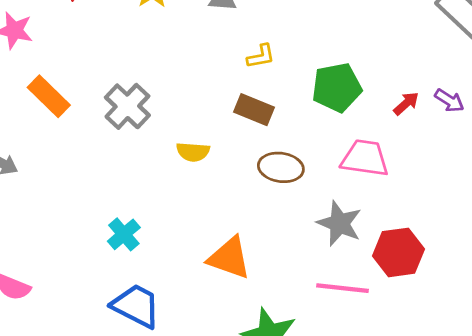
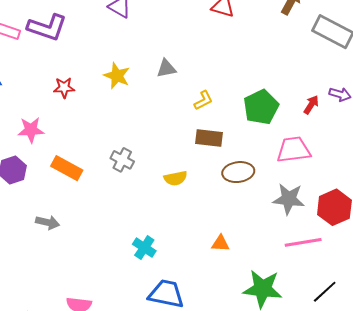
gray cross: (127, 106) -> (122, 160), size x0.7
orange triangle: (229, 258) -> (220, 243), size x0.6

